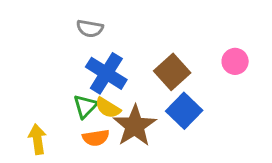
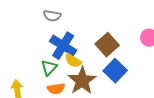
yellow semicircle: (108, 108) -> (73, 61), moved

